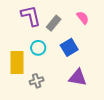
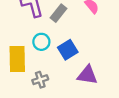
blue square: (69, 47) -> (68, 50), moved

